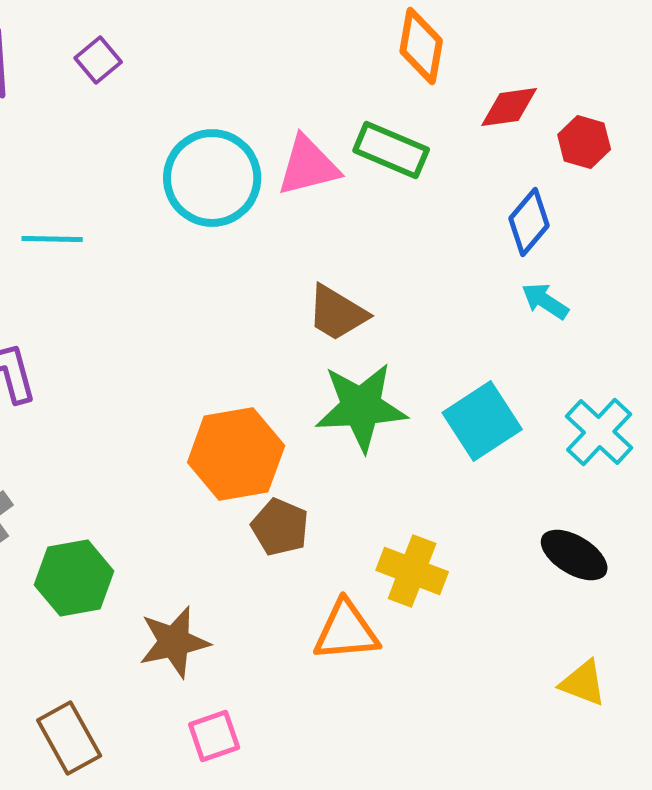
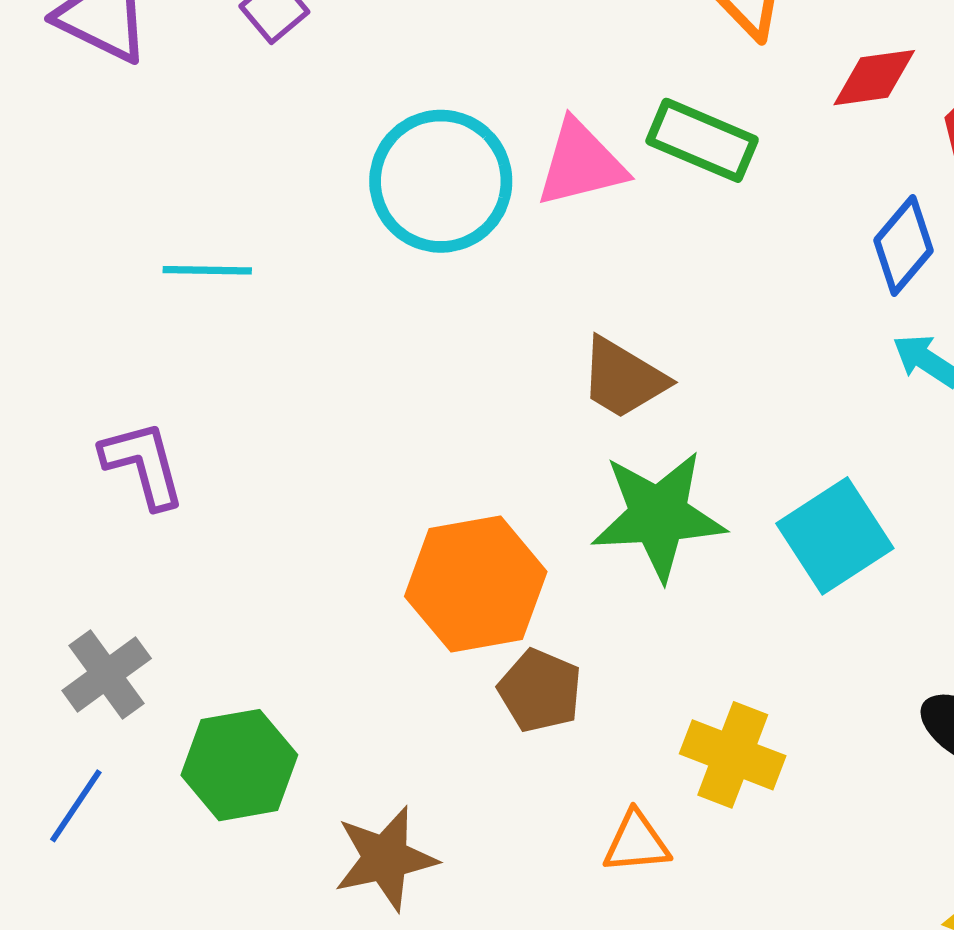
orange triangle: (346, 631) -> (636, 842), size x0.7

